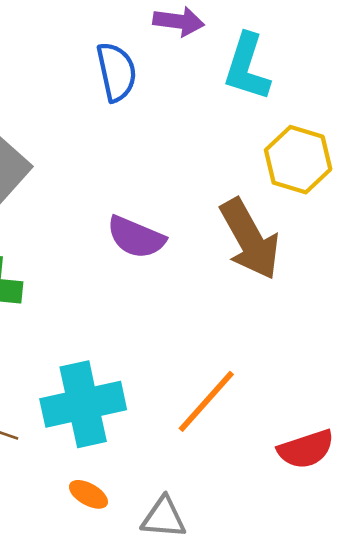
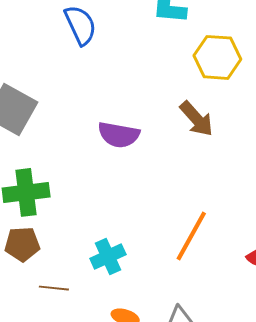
brown arrow: (250, 239) -> (196, 119), size x0.7
cyan cross: (83, 404) -> (108, 256), size x0.6

